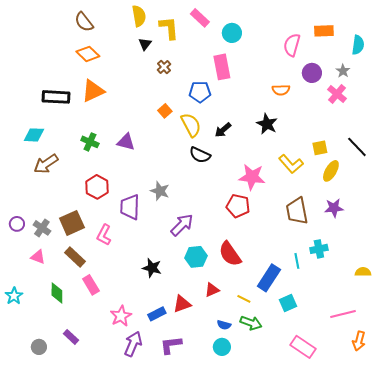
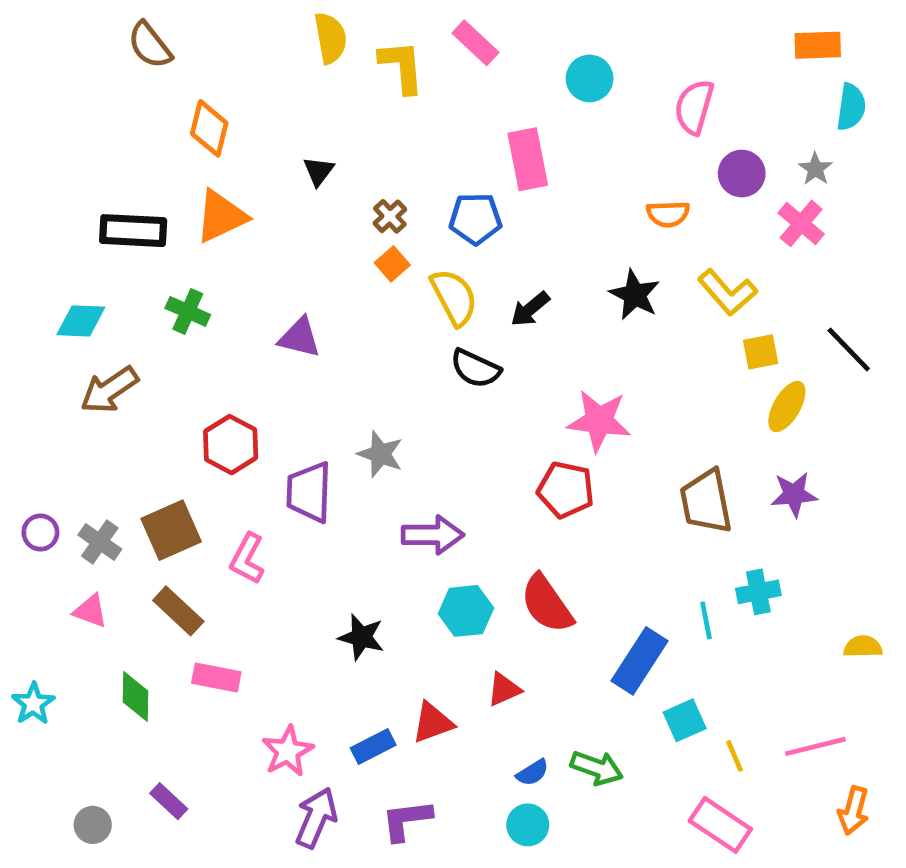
brown semicircle: (84, 22) -> (150, 45), moved
orange rectangle: (324, 31) -> (818, 45), moved
cyan circle: (232, 33) -> (590, 78), moved
black triangle: (145, 44) -> (319, 171), moved
orange diamond: (88, 54) -> (209, 128), turned 60
brown cross: (164, 67) -> (390, 216), moved
green cross: (90, 142) -> (188, 311), moved
yellow L-shape: (291, 164) -> (727, 292), moved
purple arrow: (182, 225) -> (433, 535), turned 45
pink rectangle: (91, 285) -> (216, 677), turned -48
yellow line: (244, 299) -> (735, 756), moved, turned 40
blue semicircle: (224, 325) -> (532, 773), turned -48

